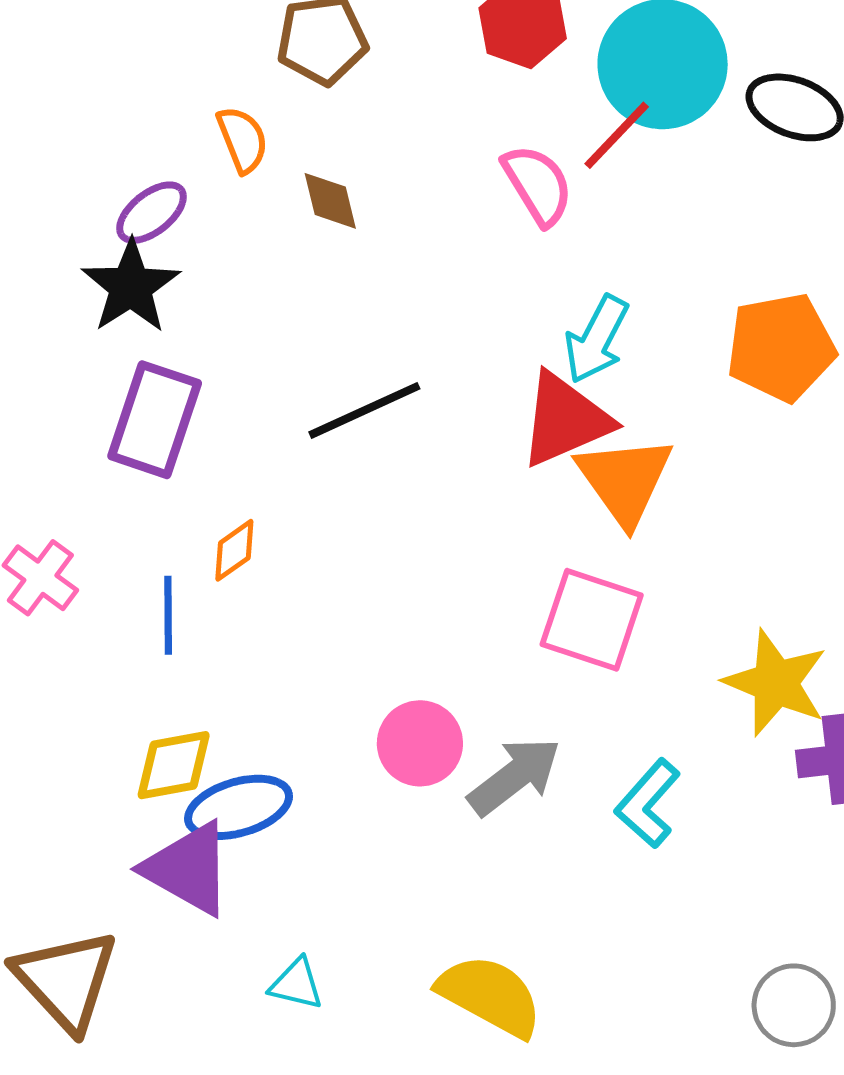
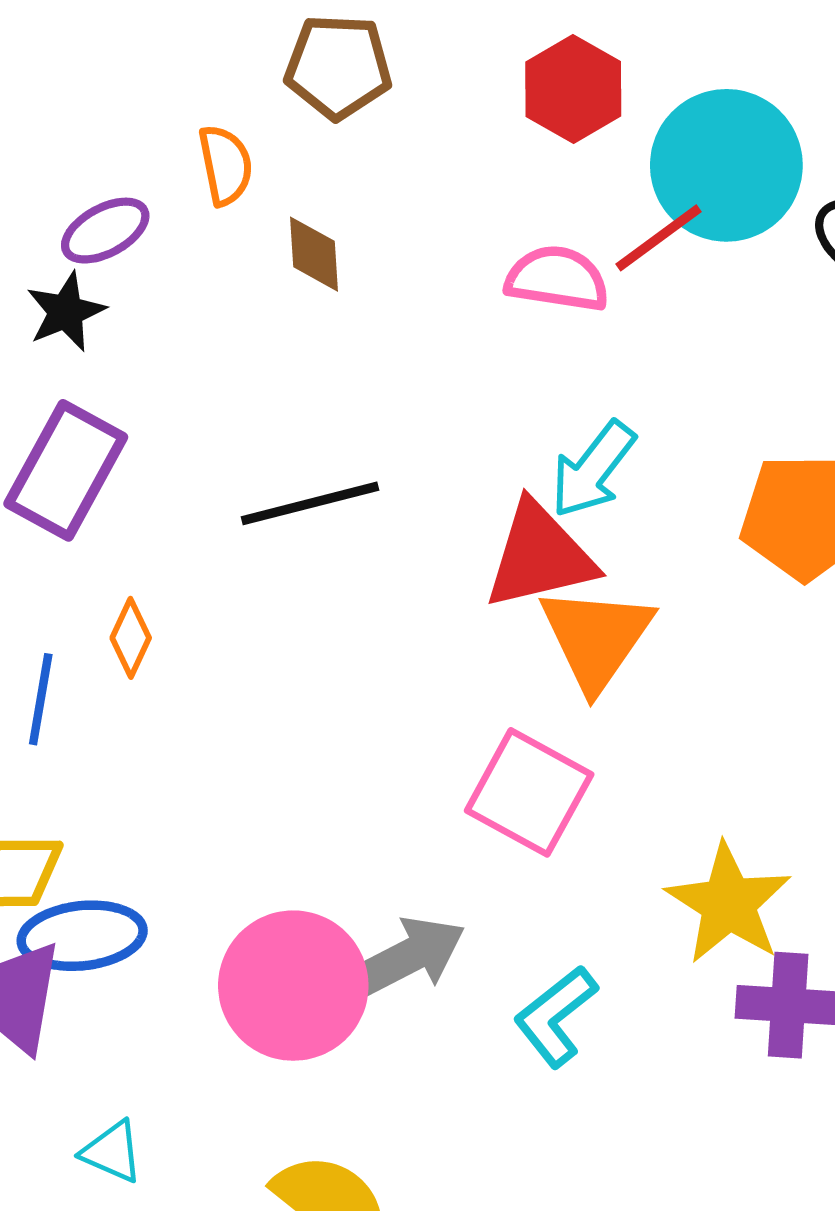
pink semicircle: (538, 185) -> (557, 279), turned -60
black star: (131, 287) -> (66, 312), size x0.7
orange diamond: (234, 550) -> (131, 638), turned -40
pink circle: (420, 743) -> (293, 986), moved, size x1.5

